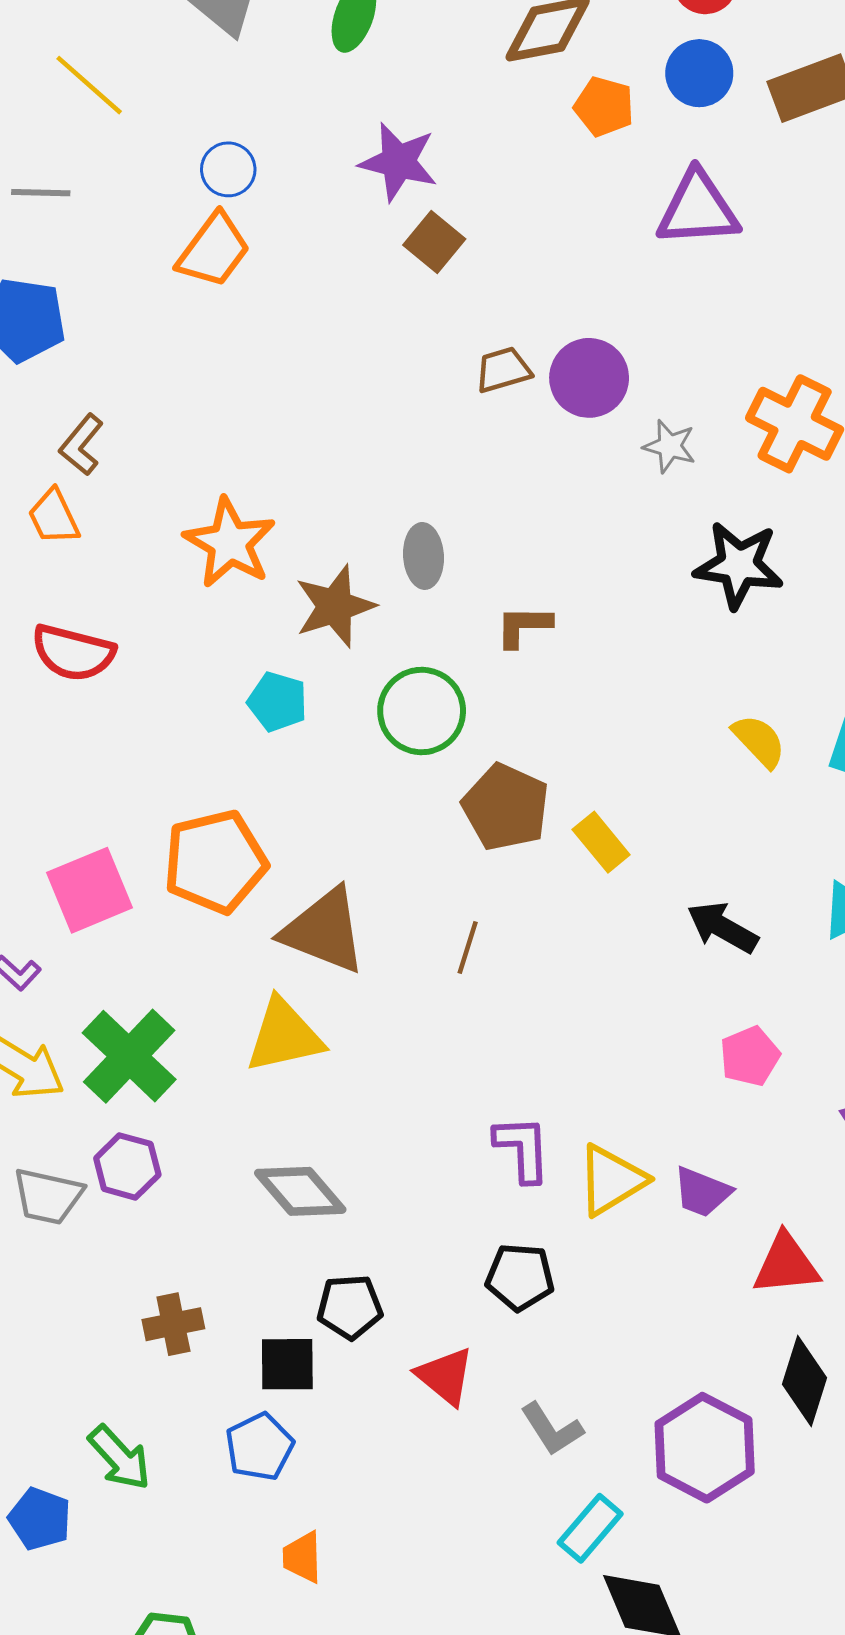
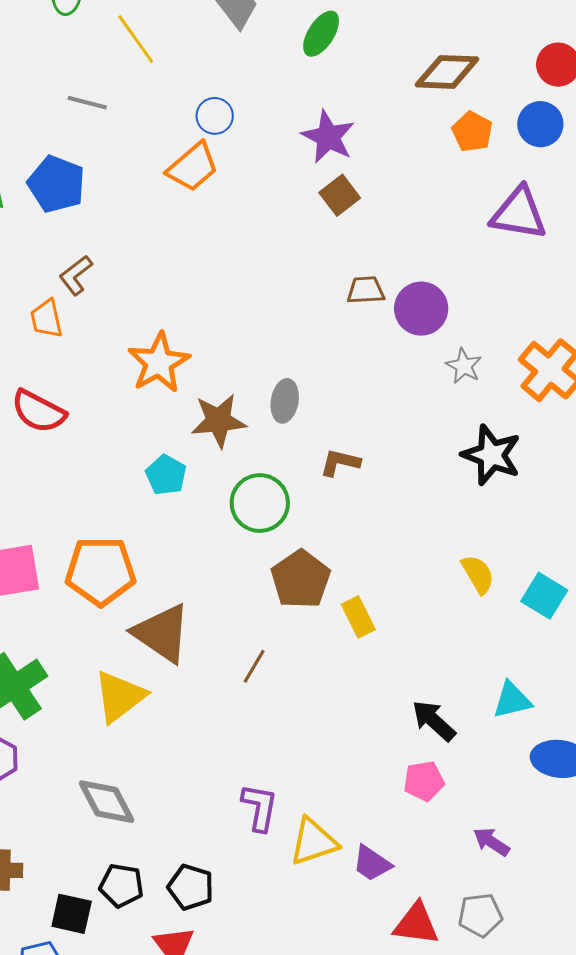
black arrow: (722, 927) -> (434, 721), moved
yellow triangle: (284, 1036) -> (120, 696), turned -38
black pentagon: (520, 1277) -> (191, 887), moved

